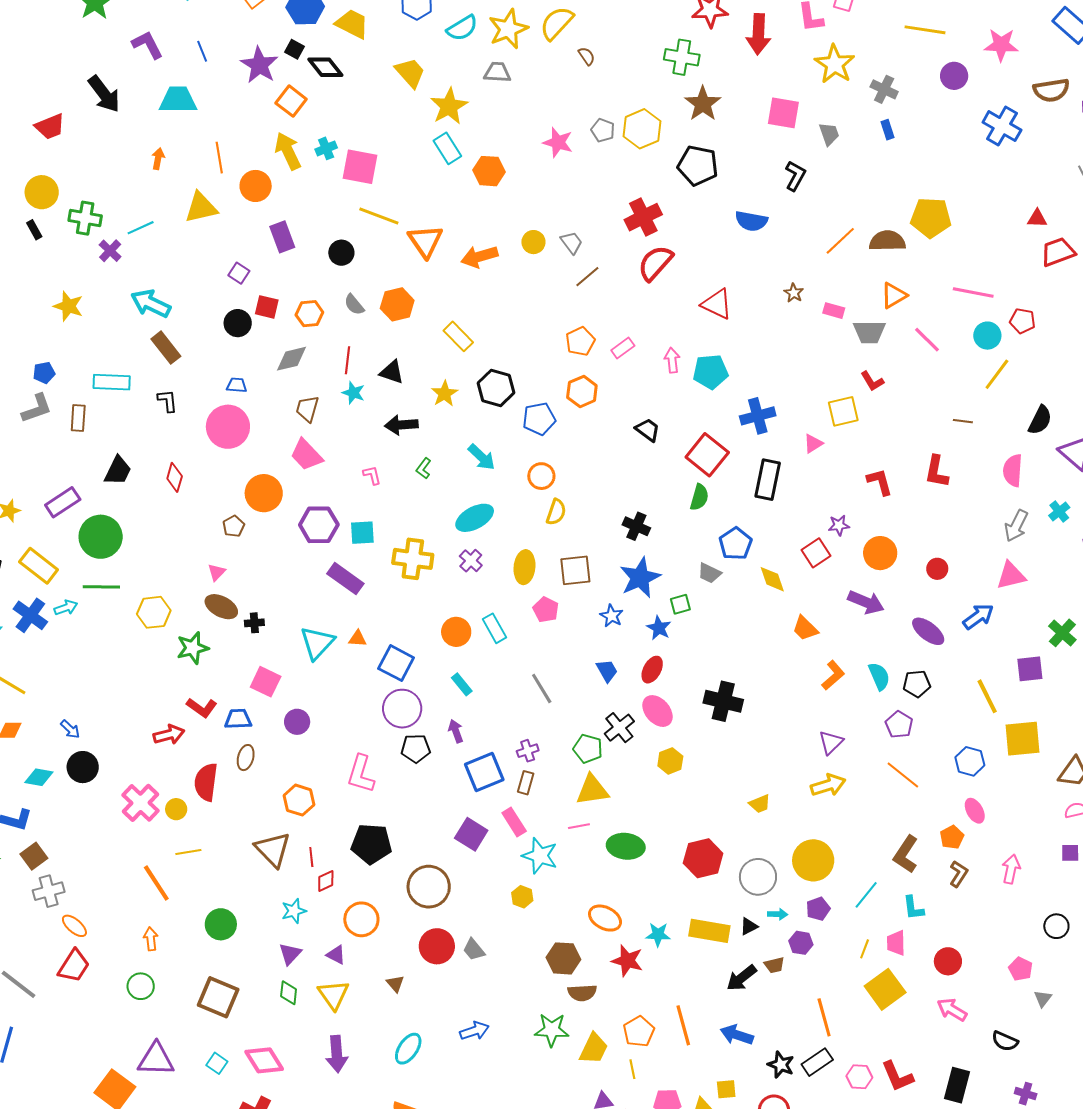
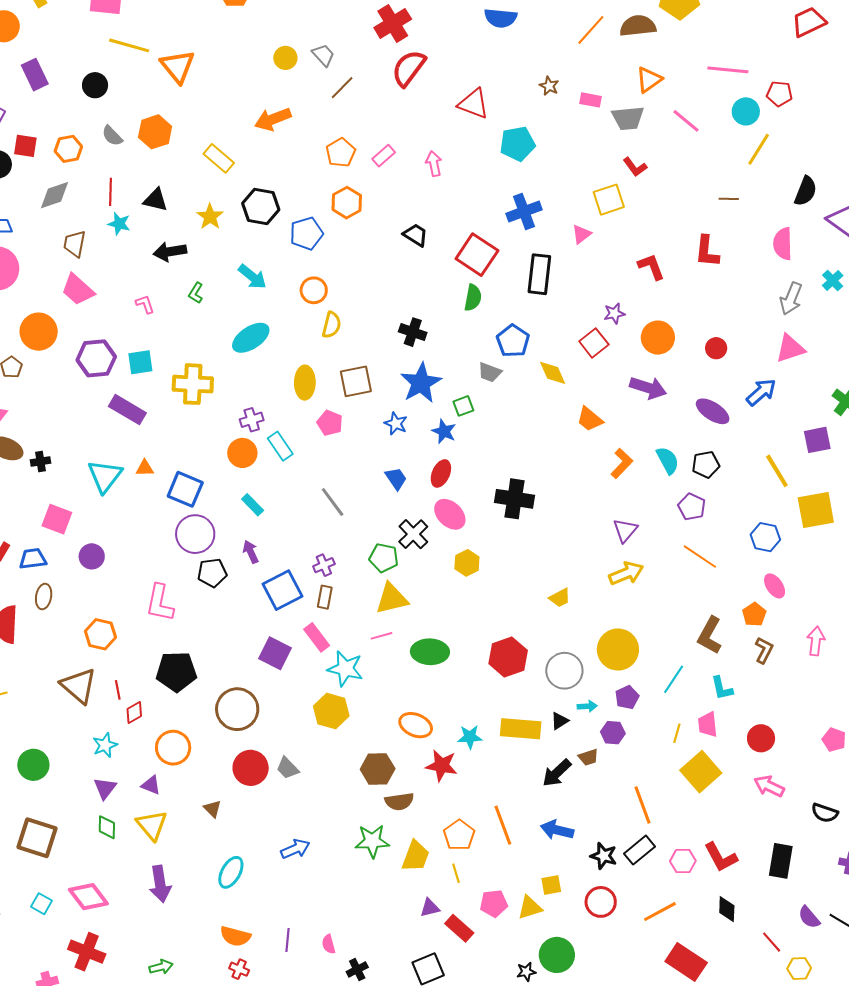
orange arrow: (479, 257) -> (273, 119), moved
cyan pentagon: (710, 372) -> (517, 144), moved
purple cross: (471, 561) -> (252, 420), moved, turned 35
yellow hexagon: (522, 897) -> (331, 711), size x1.6

